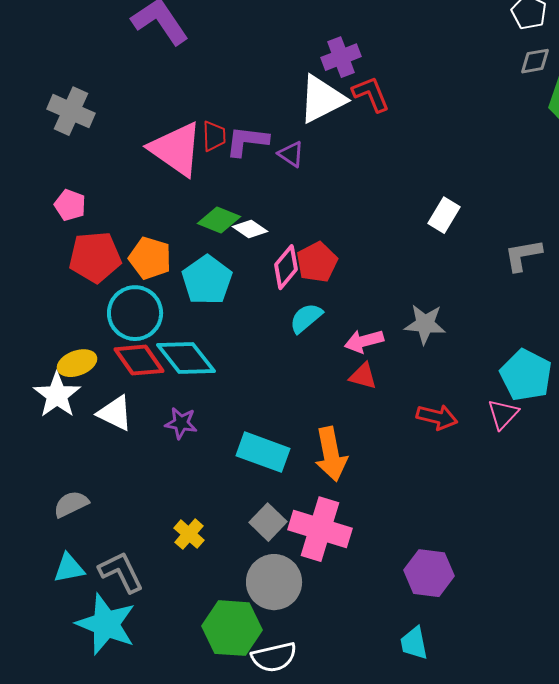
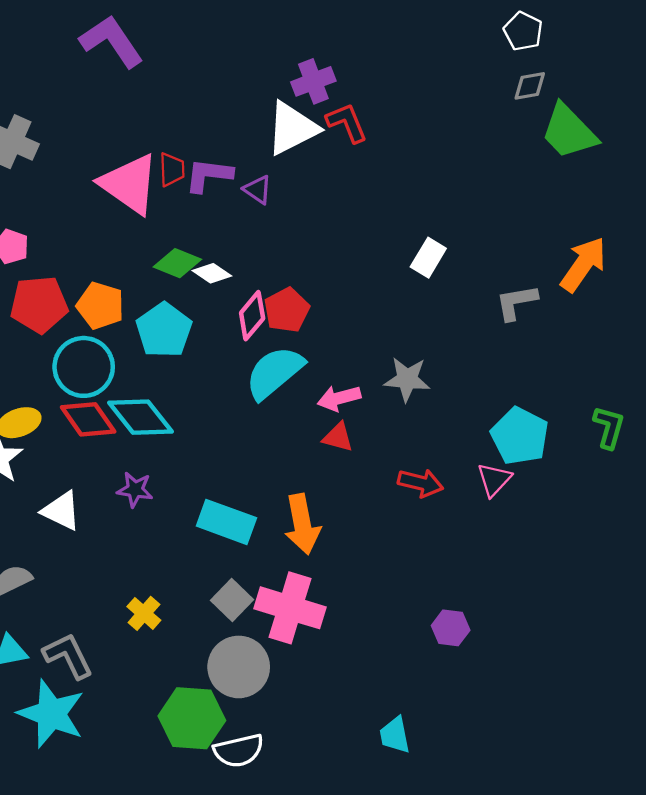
cyan semicircle: (306, 318) -> (274, 373), size x1.6
white triangle: (115, 413) -> (61, 511), moved
purple hexagon: (429, 573) -> (451, 628), moved, size x0.7

